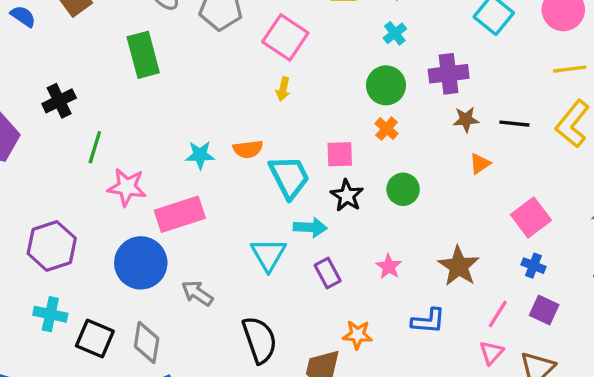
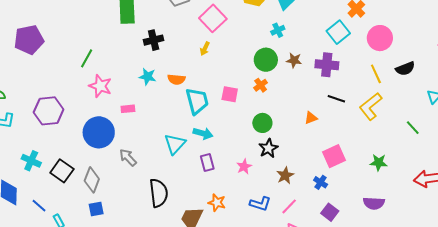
yellow line: (570, 69) -> (376, 74), turned 60
purple cross: (449, 74) -> (327, 65), moved
black cross: (59, 101) -> (154, 40), moved
brown star: (466, 119) -> (294, 60), moved
black star: (347, 196) -> (268, 148), moved
pink rectangle: (180, 214) -> (128, 109), size x0.5
brown star: (459, 266) -> (285, 175), size x0.7
blue cross: (533, 266) -> (321, 182), moved
cyan cross: (50, 314) -> (31, 161), moved
pink line: (498, 314) -> (289, 206), moved

